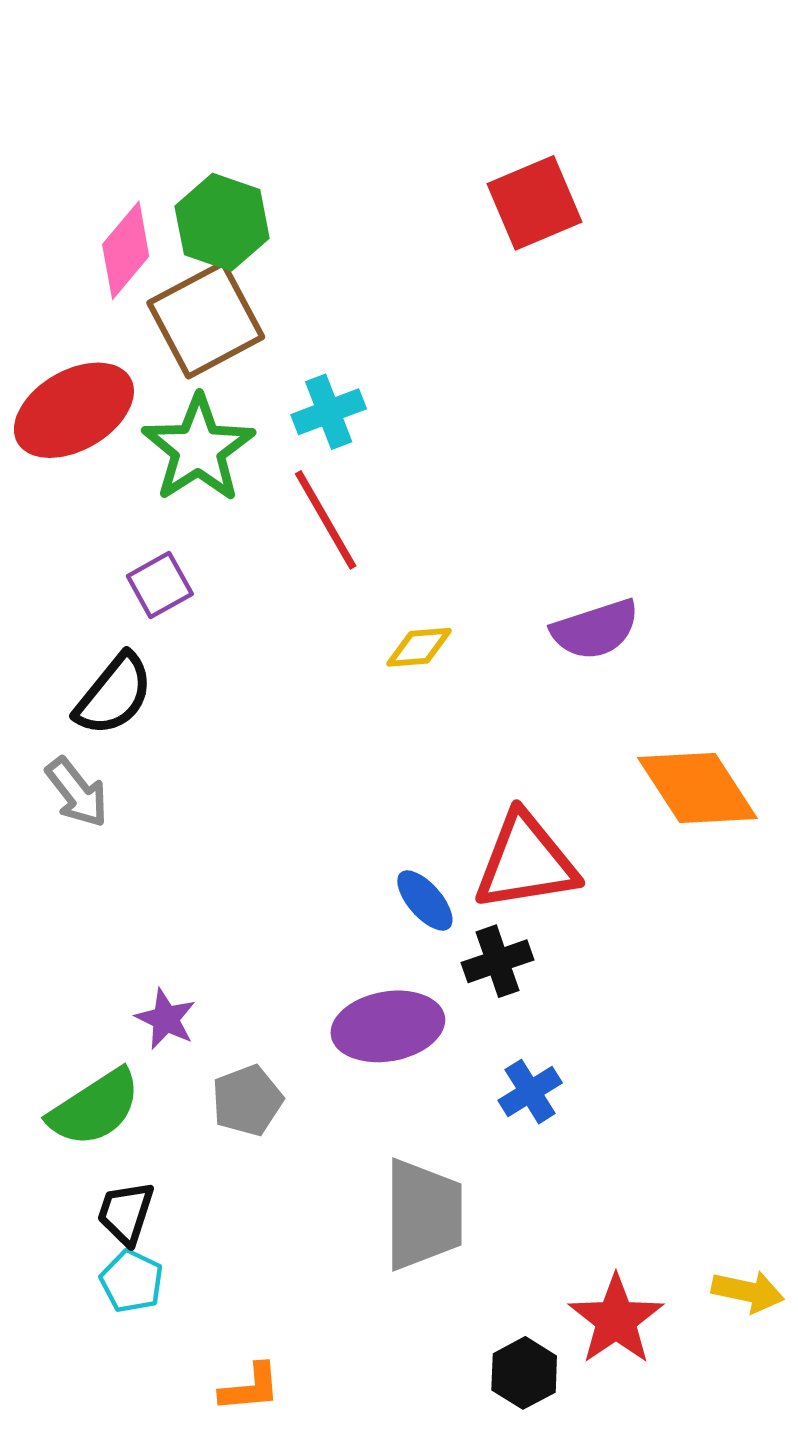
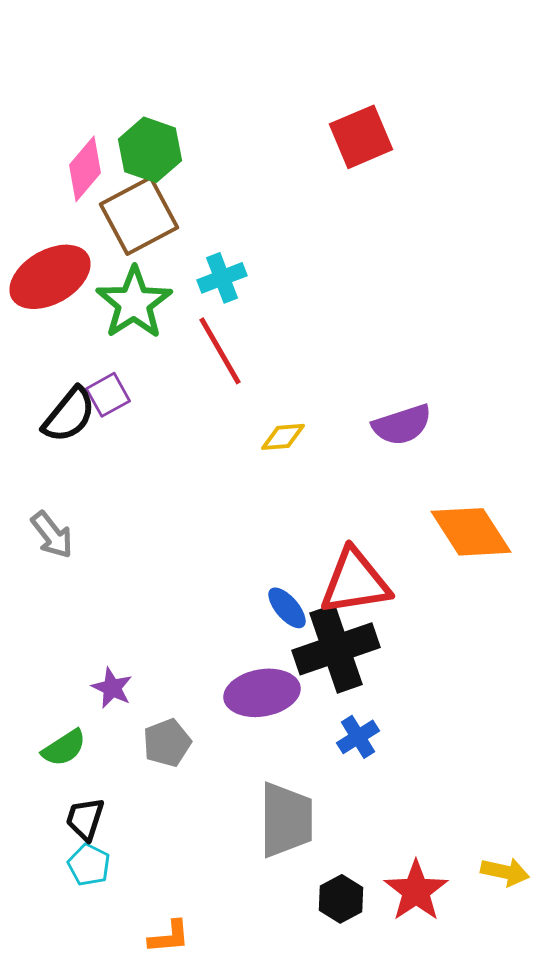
black semicircle: (114, 695) -> (69, 415), moved
black cross: (497, 961) -> (336, 649), size x1.8
green semicircle: (95, 1108) -> (64, 748), size x0.7
black hexagon: (524, 1373) -> (341, 899), moved

